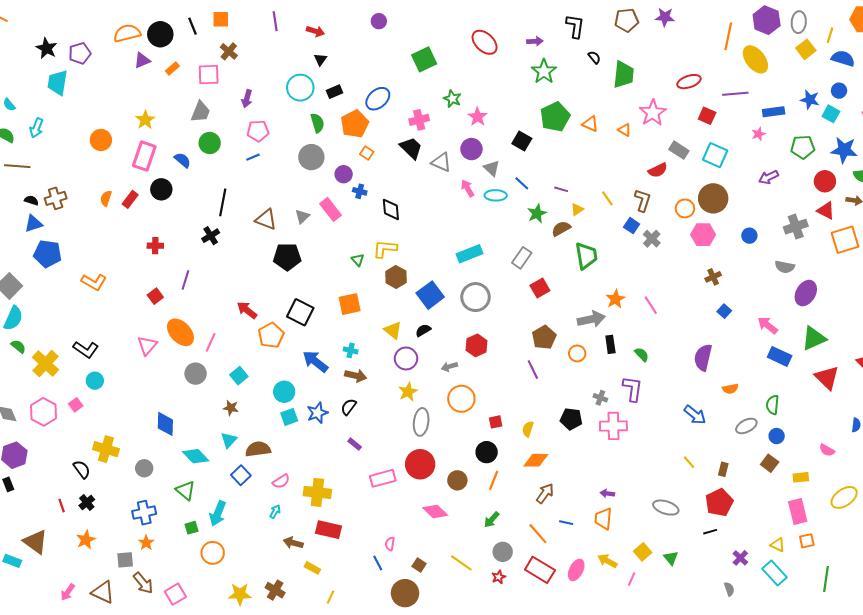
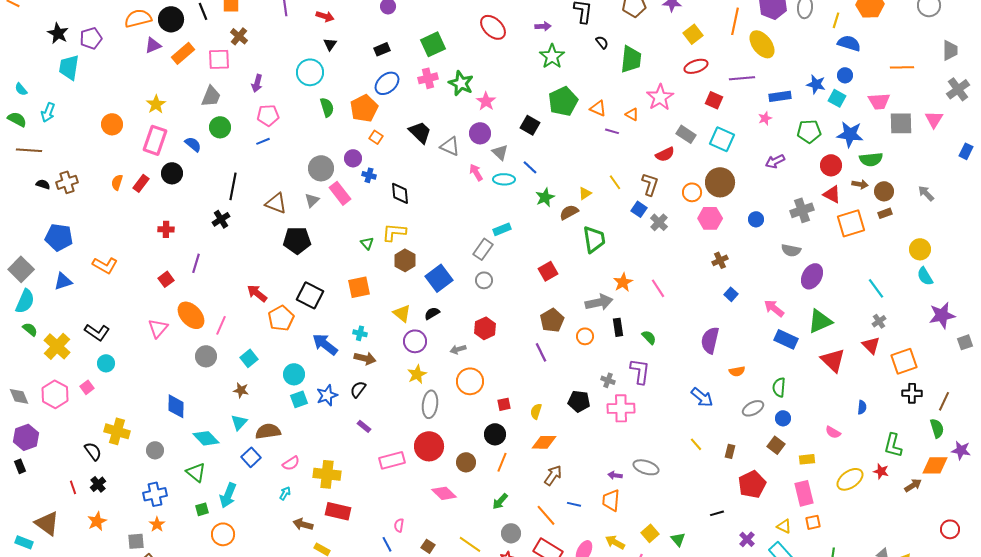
yellow square: (806, 49) -> (693, 34), moved
orange rectangle: (172, 68) -> (183, 53), size x1.6
black rectangle: (335, 92) -> (382, 49), moved
green star: (452, 99) -> (461, 83), size x1.4
pink cross: (419, 120) -> (428, 78), moved
gray circle: (311, 157) -> (321, 168), moved
purple line: (561, 189) -> (612, 131), moved
blue triangle: (33, 224) -> (63, 281), moved
cyan rectangle: (469, 254) -> (502, 229), moved, size x0.7
gray rectangle: (522, 258) -> (483, 249), moved
gray circle: (475, 297) -> (484, 280), size x0.6
red pentagon: (719, 502) -> (752, 484), moved
gray ellipse: (666, 508) -> (646, 467), moved

